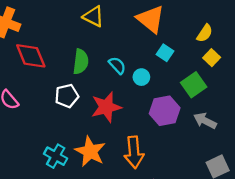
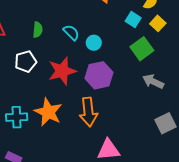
cyan square: (165, 53) -> (133, 20), moved
green semicircle: (81, 62) -> (38, 30), size x0.7
purple hexagon: (165, 111) -> (99, 75), moved
cyan cross: (56, 156) -> (17, 117), turned -30

